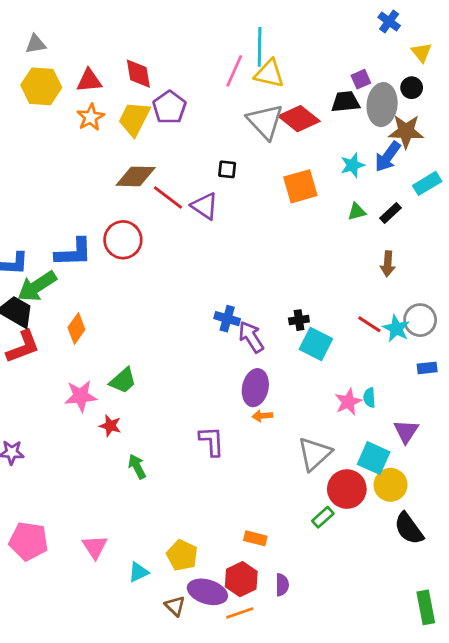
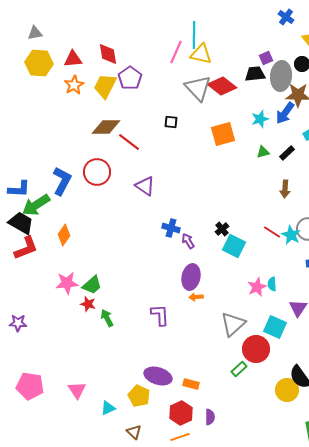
purple triangle: (205, 206) -> (145, 186), moved
blue L-shape: (74, 252) -> (62, 181), turned -60
black cross: (299, 320) -> (222, 229), turned -32
purple arrow: (251, 337) -> (188, 241), size x0.7
green trapezoid: (123, 381) -> (92, 285), moved
green arrow: (137, 467) -> (107, 318), moved
yellow circle: (391, 485) -> (287, 390), moved
purple ellipse: (207, 592) -> (158, 376), moved

